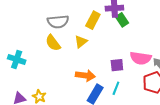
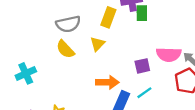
green rectangle: (122, 20) -> (142, 13), turned 40
cyan cross: (17, 59) -> (26, 73), turned -36
cyan line: (116, 88) -> (144, 93), turned 40

